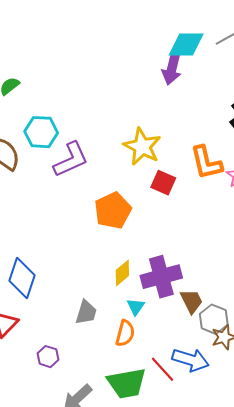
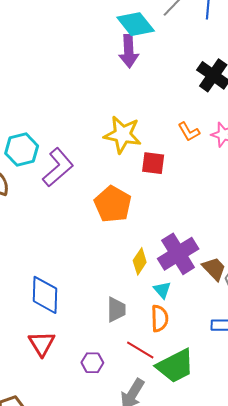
cyan diamond: (186, 44) -> (136, 24), turned 69
orange L-shape: (206, 163) -> (189, 132), size x0.6
red line: (163, 369) -> (140, 350), moved

